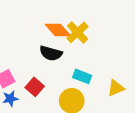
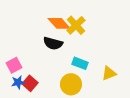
red square: (35, 87) -> (30, 83), moved

